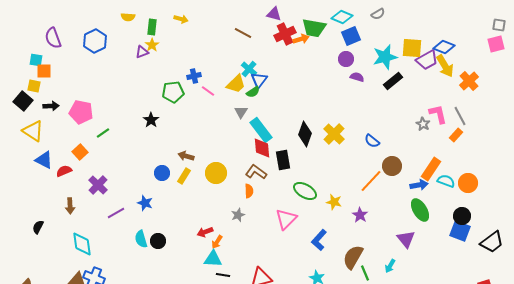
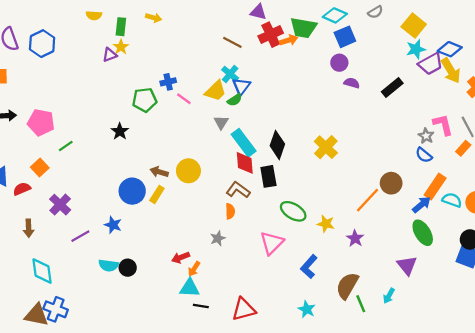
brown line: (243, 33) -> (232, 42), moved
blue hexagon: (95, 41) -> (42, 44), moved
yellow square: (412, 48) -> (414, 26), moved, turned 35
cyan star: (385, 57) -> (416, 49), moved, size x0.7
black diamond: (305, 134) -> (277, 145), moved
blue semicircle: (372, 141) -> (424, 155), moved
blue circle: (162, 173) -> (132, 191), size x1.5
yellow circle: (216, 173) -> (188, 171), moved
blue arrow: (419, 185) -> (422, 205), turned -30
cyan semicircle: (141, 239) -> (109, 265), turned -66

